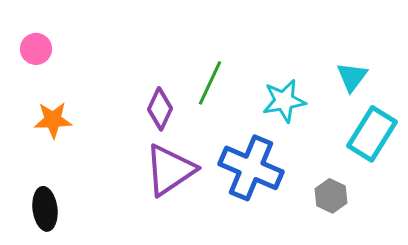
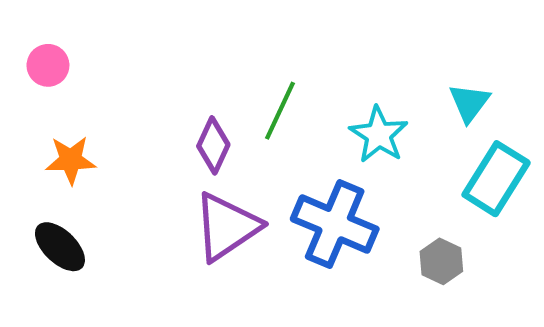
cyan star: (284, 101) -> (379, 135), turned -30
black ellipse: (45, 209) -> (60, 247), moved, turned -39

